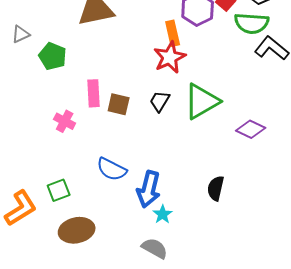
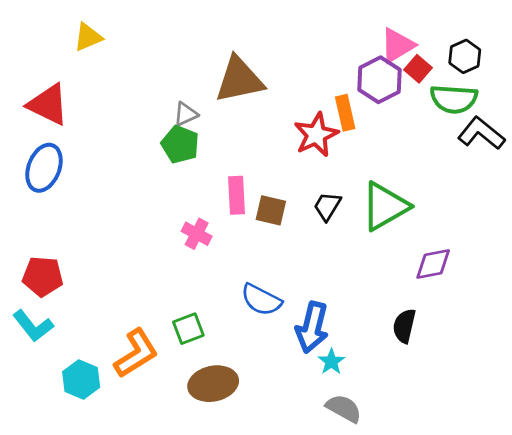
gray triangle: (21, 34) -> (186, 114), moved
red star: (170, 57) -> (316, 135), moved
purple diamond: (251, 129) -> (433, 264), moved, turned -36
gray semicircle: (155, 248) -> (344, 408), moved

